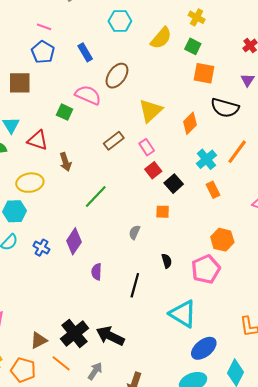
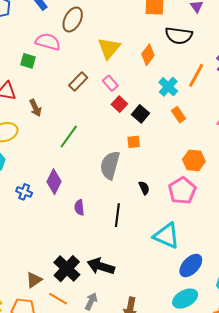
gray semicircle: (134, 232) -> (110, 165), size x2.0

